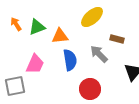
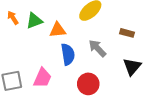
brown rectangle: (117, 39) -> (127, 33), moved
pink trapezoid: (35, 64) -> (42, 78), moved

